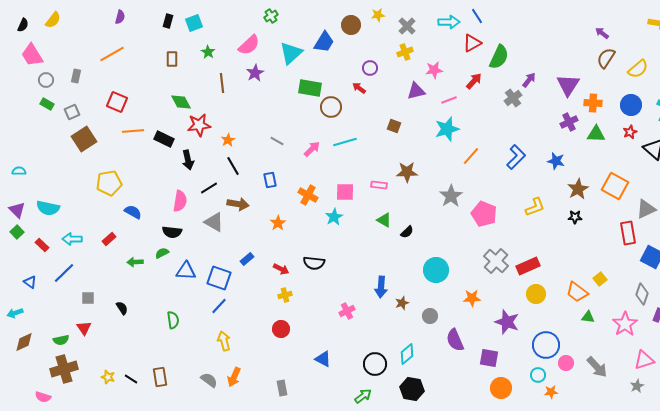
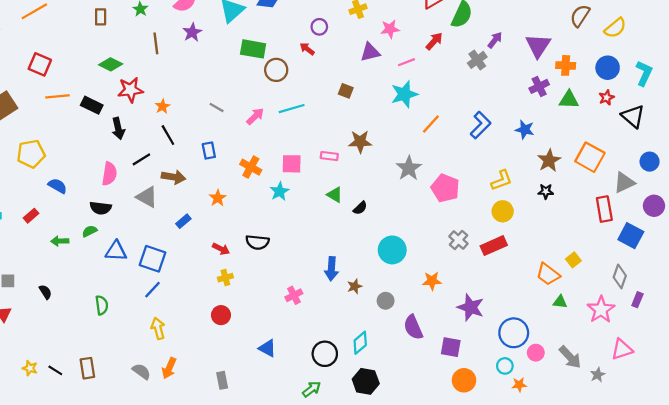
green diamond: (181, 102) -> (111, 64), turned -35
blue rectangle: (247, 259) -> (183, 221), moved
gray cross: (496, 261) -> (458, 240), size x0.7
yellow circle: (536, 294) -> (503, 211), moved
gray star: (637, 386) -> (598, 375), moved

